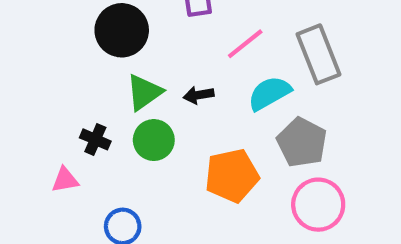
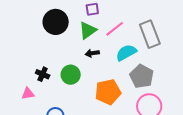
green triangle: (144, 92) -> (88, 30), moved

